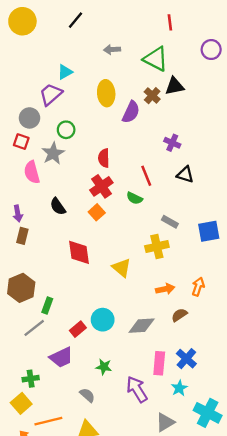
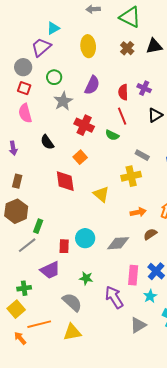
black triangle: (175, 86) -> (154, 46), moved
purple semicircle: (131, 112) -> (92, 85), moved
red square: (21, 142) -> (24, 88), moved
gray star: (53, 153) -> (63, 101), moved
red semicircle: (104, 158) -> (123, 92), moved
black triangle: (185, 175) -> (155, 115), turned -49
red cross: (101, 186) -> (84, 125), turned -30
orange square: (97, 212) -> (80, 157), moved
brown rectangle: (22, 236) -> (17, 181), moved
red rectangle: (78, 329) -> (64, 246), turned -48
gray semicircle: (87, 395) -> (72, 302), size x1.5

